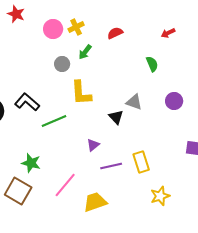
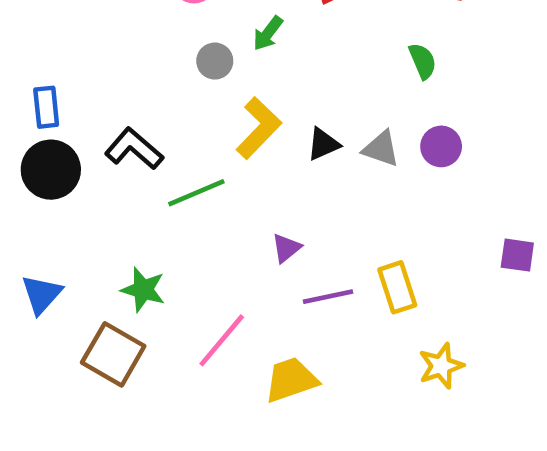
yellow L-shape: (81, 93) -> (259, 128), turned -132
purple circle: (174, 101) -> (441, 146), moved
black triangle: (116, 117) -> (323, 144), moved, turned 49

